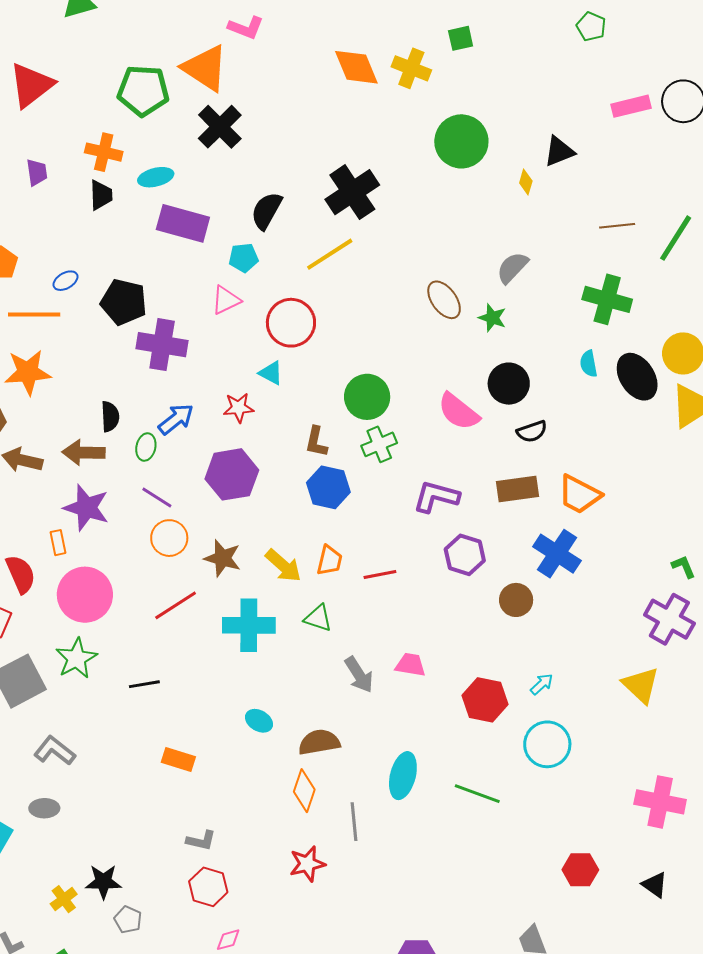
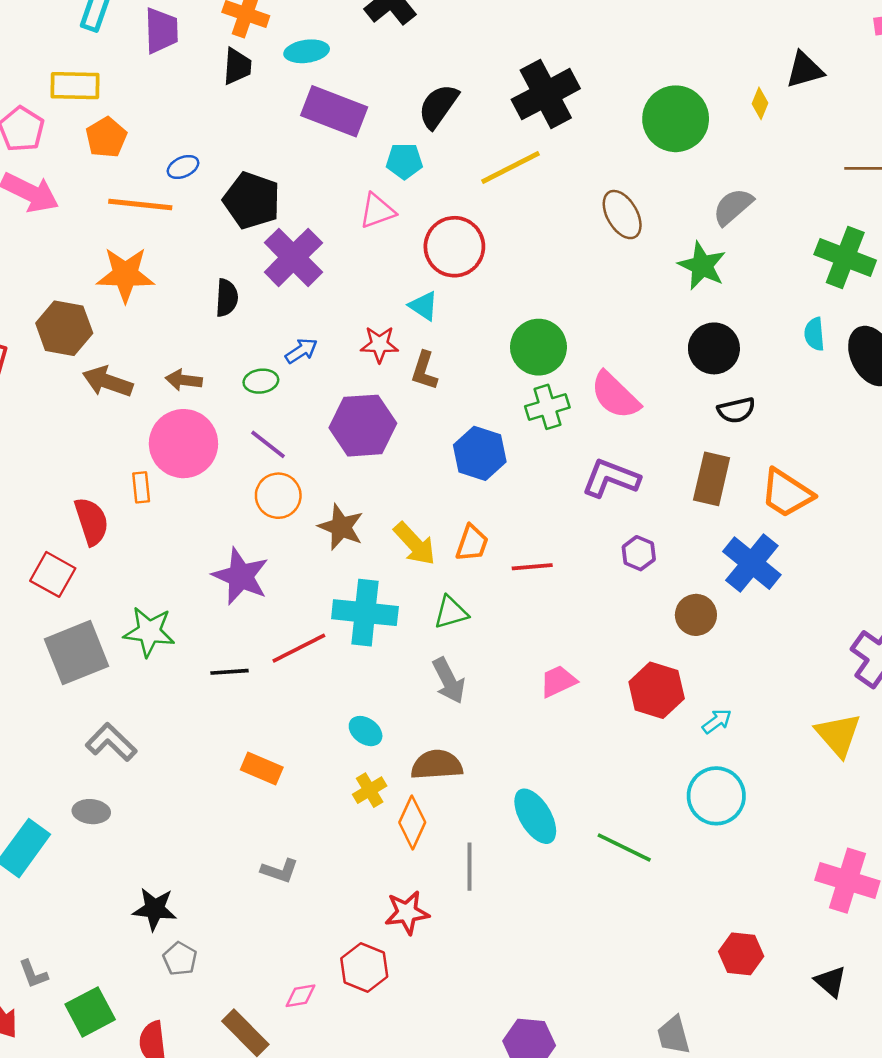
green circle: (461, 141) -> (676, 119), moved
purple trapezoid: (37, 172) -> (161, 31), size x1.4
brown ellipse: (444, 300) -> (622, 215), moved
green star: (492, 318) -> (702, 266), size x1.4
purple cross: (162, 345) -> (293, 257), turned 30
pink semicircle: (459, 412) -> (615, 395), moved
black semicircle: (110, 417) -> (227, 298), moved
blue arrow: (176, 419) -> (301, 351), size x0.7
brown L-shape: (316, 442) -> (424, 371), moved
green ellipse: (146, 447) -> (261, 381), turned 64
brown arrow: (84, 453) -> (184, 380), size x0.7
brown rectangle: (518, 489) -> (712, 479), turned -75
purple star: (86, 508) -> (241, 576), moved
purple hexagon: (465, 555) -> (639, 553), size x0.7
pink circle: (85, 595) -> (183, 444), moved
red line: (176, 605) -> (299, 648), moved
green triangle: (318, 618) -> (451, 612), turned -40
green star: (76, 658) -> (149, 632), turned 30
pink trapezoid: (410, 665) -> (558, 681), turned -40
gray arrow: (359, 675) -> (449, 681), moved
red hexagon: (485, 700) -> (657, 690), moved
cyan ellipse: (403, 776) -> (535, 816), turned -51
red hexagon: (208, 887) -> (364, 968), moved
yellow cross: (64, 899) -> (370, 790), moved

